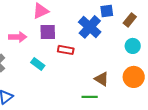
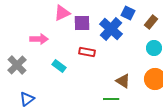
blue square: (107, 11) -> (128, 13), turned 32
purple square: (48, 32) -> (82, 23), moved

